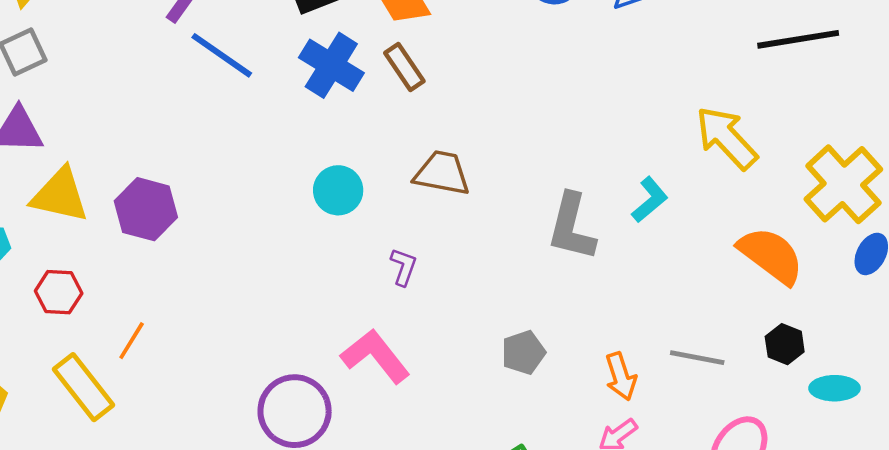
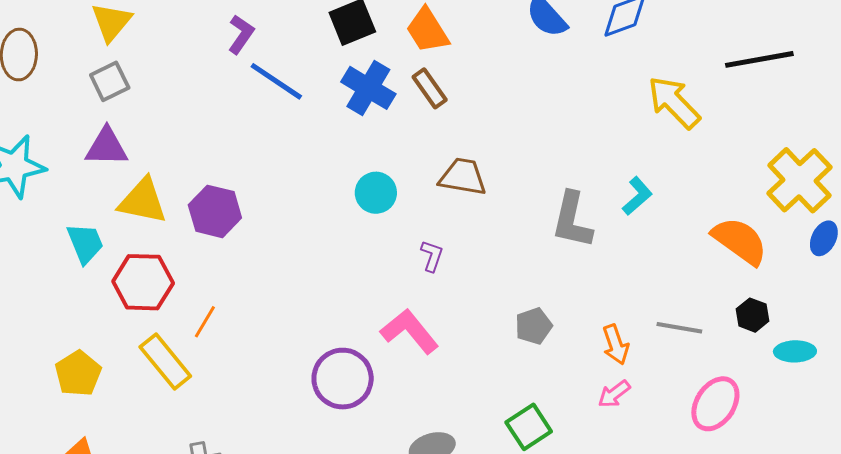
yellow arrow: (726, 138) -> (674, 102), moved
red hexagon: (59, 292) -> (143, 282), size x1.5

